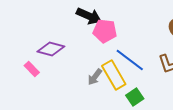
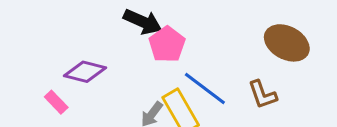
pink pentagon: (105, 31) -> (167, 44), turned 30

